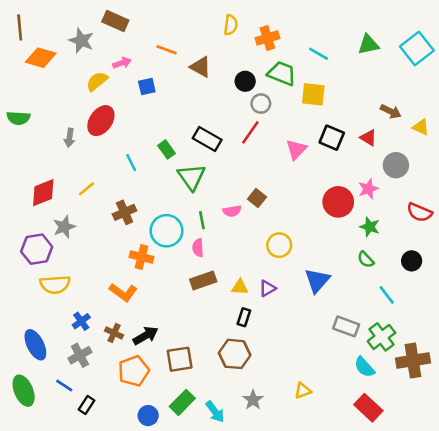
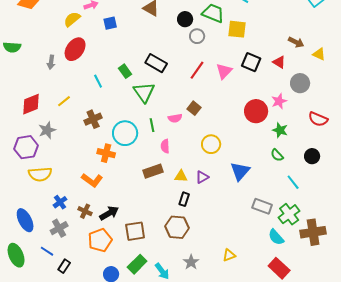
red line: (250, 132) -> (197, 70), moved
pink semicircle: (198, 248) -> (165, 146), moved

